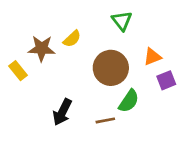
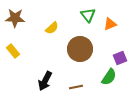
brown star: (42, 48) -> (15, 18), moved
orange triangle: (152, 57) -> (110, 24), moved
green semicircle: (129, 101) -> (109, 77), moved

